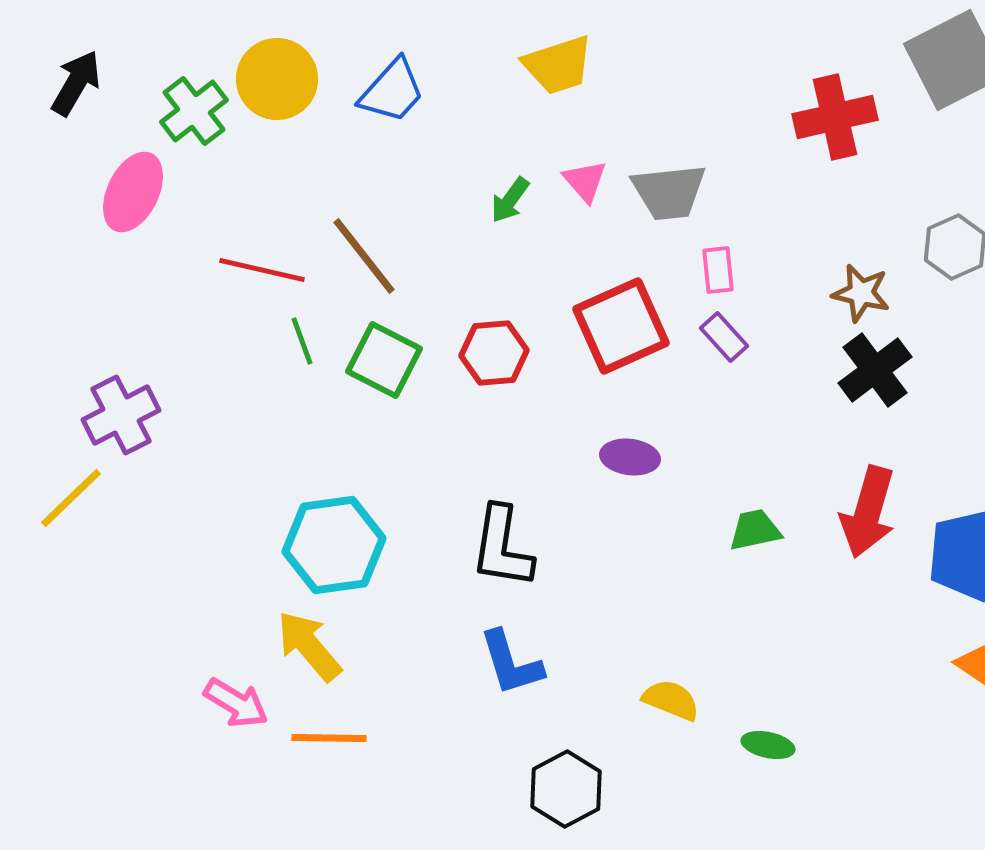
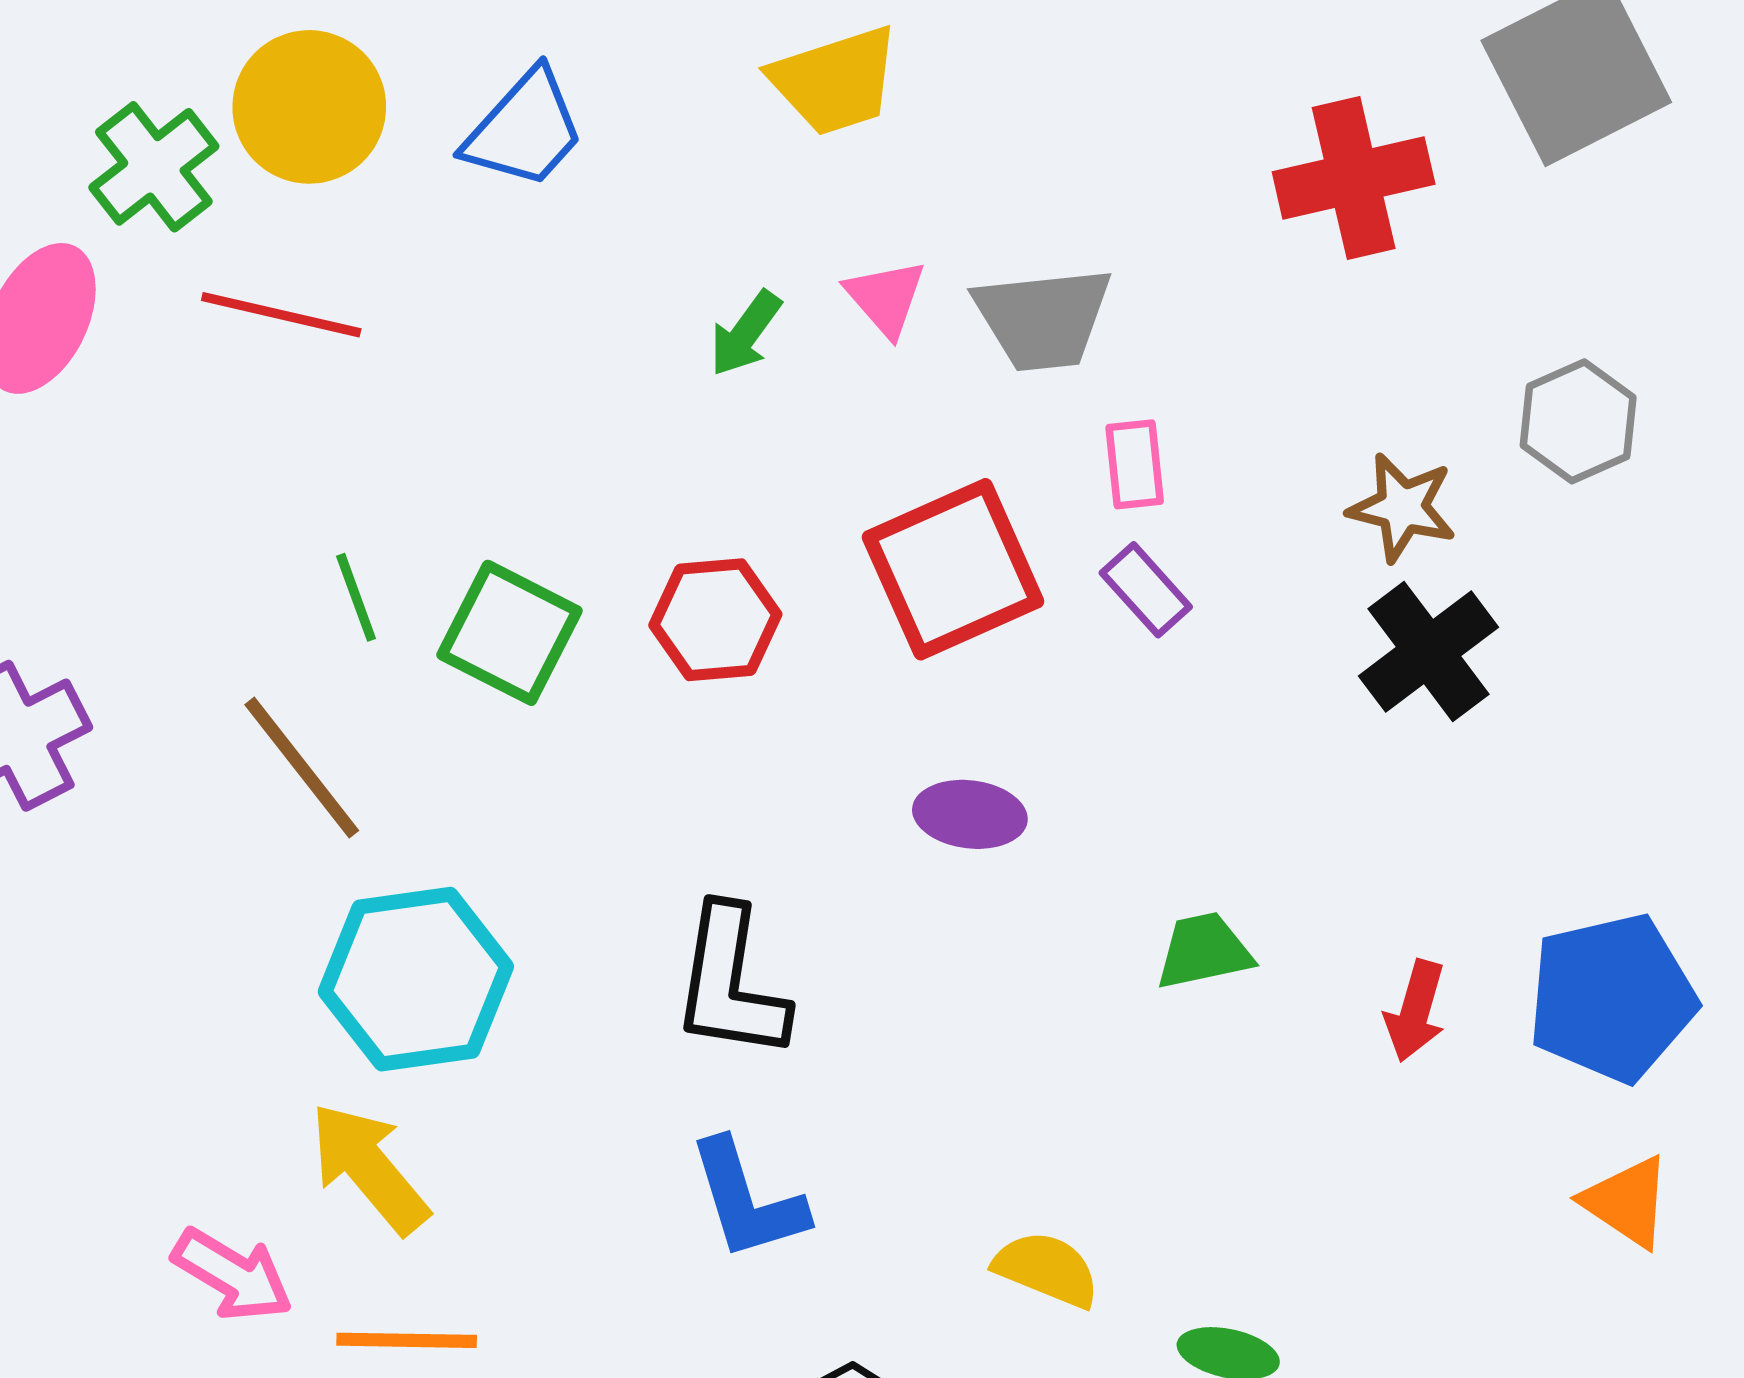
brown line: (364, 256) -> (302, 768), moved
red line: (262, 270) -> (281, 315), moved
red arrow: (868, 512) -> (1415, 1011), moved, size x0.6

